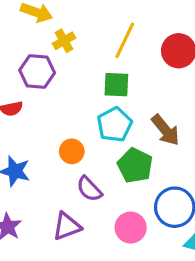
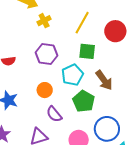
purple hexagon: (37, 71) -> (47, 54), moved
green square: (116, 85) -> (87, 51), moved

